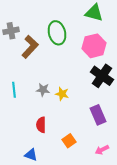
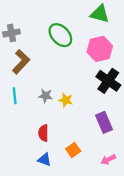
green ellipse: (57, 33) -> (60, 35), turned -30
brown L-shape: (30, 47) -> (21, 62), moved
blue triangle: (31, 155) -> (44, 160), moved

